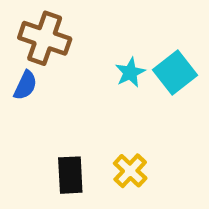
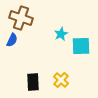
cyan square: (175, 72) -> (81, 46), moved, turned 36

